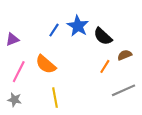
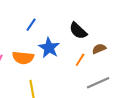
blue star: (78, 26) -> (49, 48), moved
orange semicircle: (46, 64) -> (23, 58), turned -35

